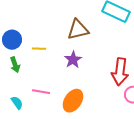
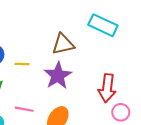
purple star: (73, 60) -> (58, 76), size x1.5

